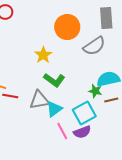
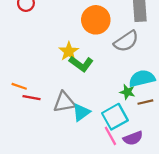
green L-shape: (54, 80) -> (81, 64), moved
pink line: (62, 131) -> (110, 136), moved
purple semicircle: (82, 132) -> (133, 138), moved

